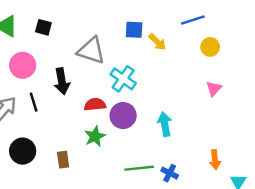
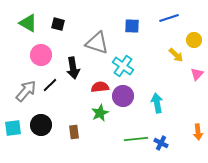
blue line: (193, 20) -> (169, 18), moved
yellow arrow: (157, 42) -> (176, 55), moved
black line: (34, 102) -> (50, 85), turned 63

